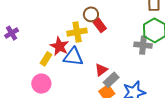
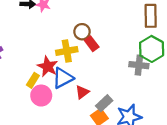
blue triangle: (73, 57) -> (63, 78), turned -35
red triangle: (101, 70) -> (82, 92), moved
pink circle: (41, 84) -> (41, 96), moved

